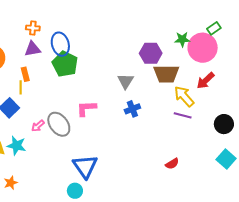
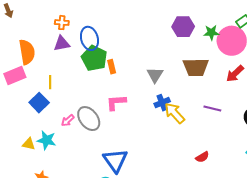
purple hexagon: (151, 53) -> (183, 27), moved
orange rectangle: (25, 74) -> (112, 67), moved
yellow arrow: (184, 96) -> (175, 113), moved

